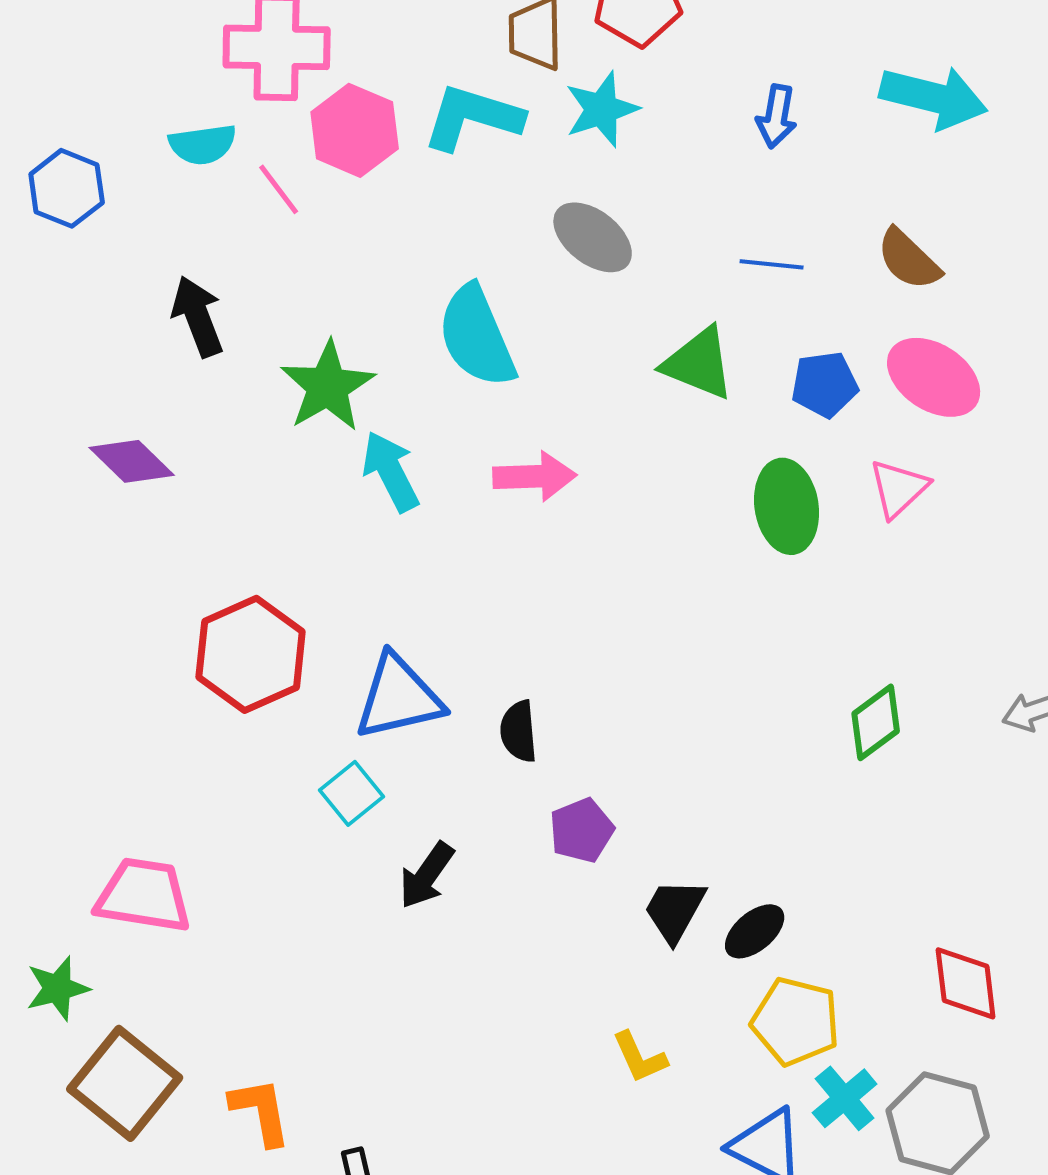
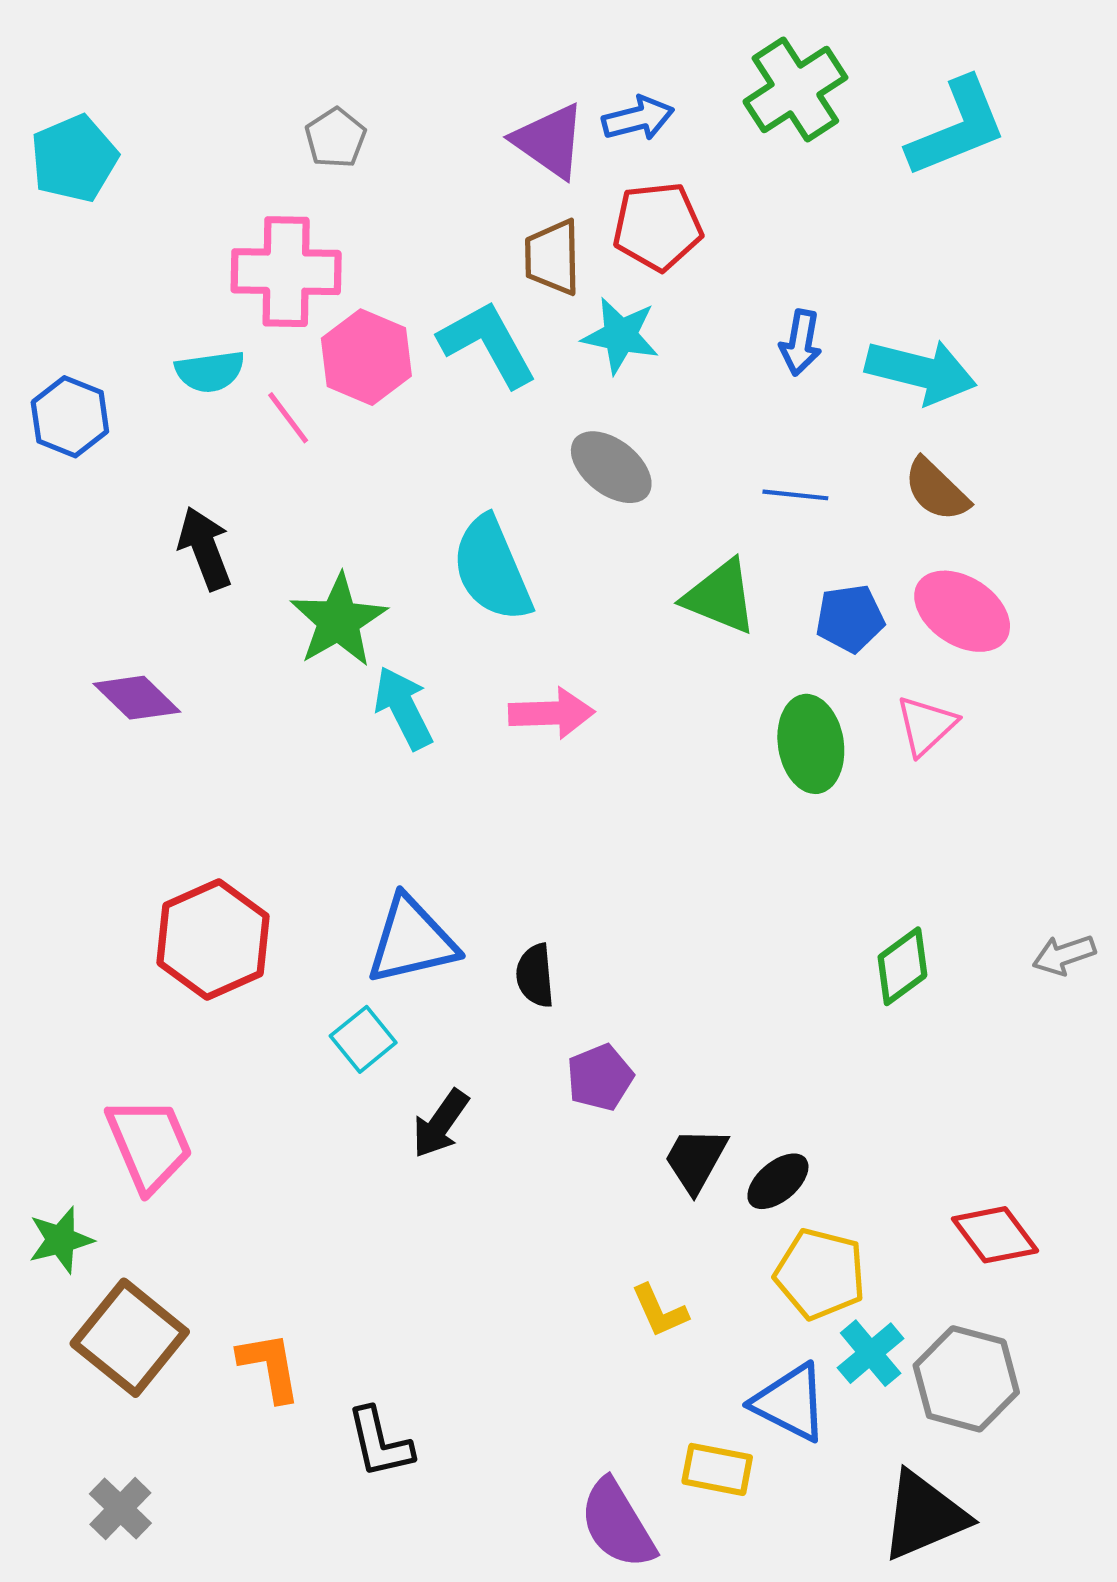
cyan arrow: (934, 97) -> (921, 371), moved
cyan star: (602, 109) -> (620, 335), turned 30
cyan L-shape: (473, 117) -> (488, 344), turned 44
red hexagon: (251, 654) -> (213, 939), moved
pink trapezoid: (144, 895) -> (149, 1144), turned 58
red diamond: (966, 983) -> (995, 1235), turned -30

